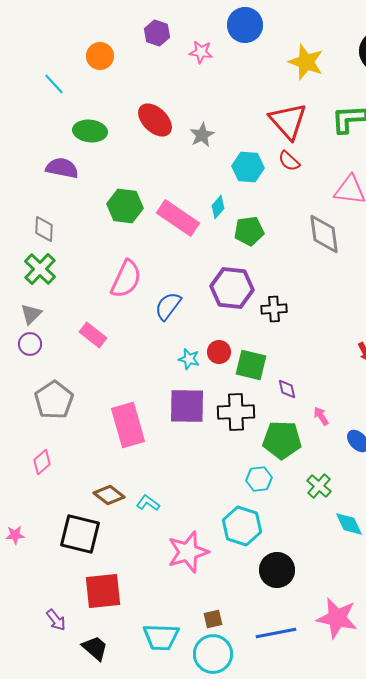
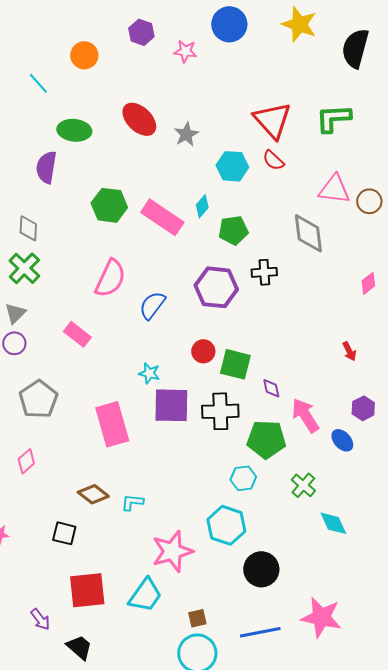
yellow star: (306, 62) -> (299, 24), moved
purple semicircle: (62, 168) -> (46, 167), turned -92
black cross: (274, 309) -> (264, 272), moved
cyan star: (189, 359) -> (149, 373), moved
pink arrow: (321, 416) -> (305, 415), size x1.8
cyan L-shape: (148, 503) -> (132, 502), turned -30
black square: (80, 534) -> (64, 533), size x0.6
cyan trapezoid: (161, 637) -> (145, 595), moved, turned -57

